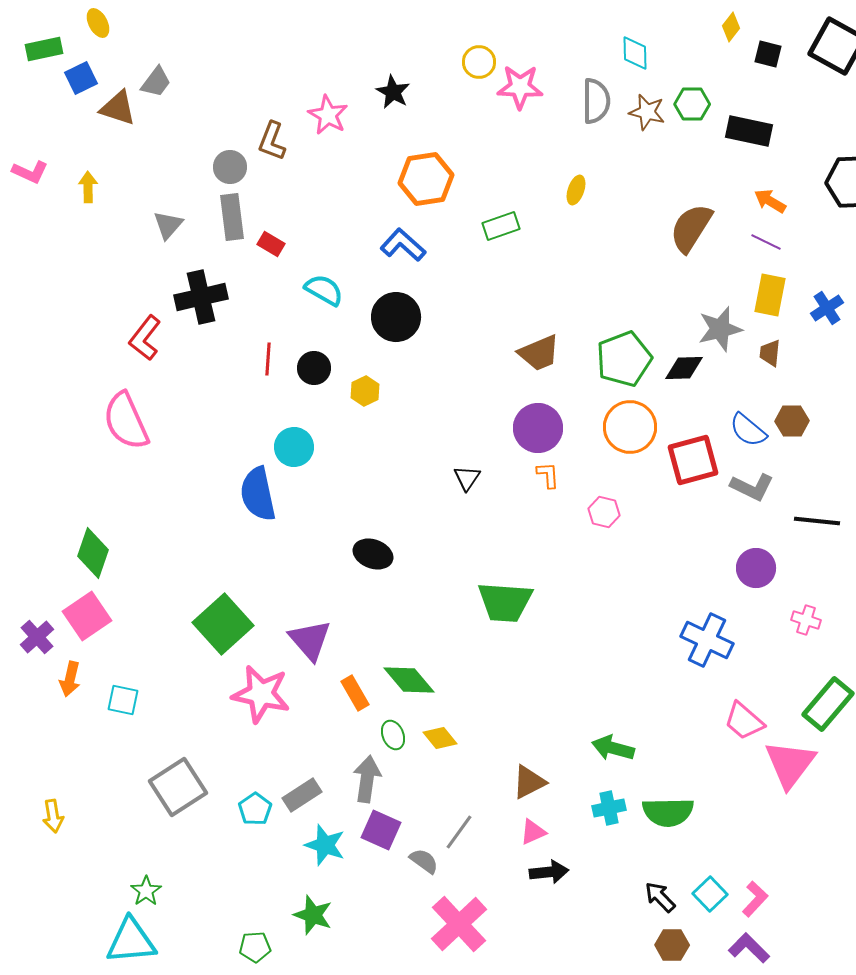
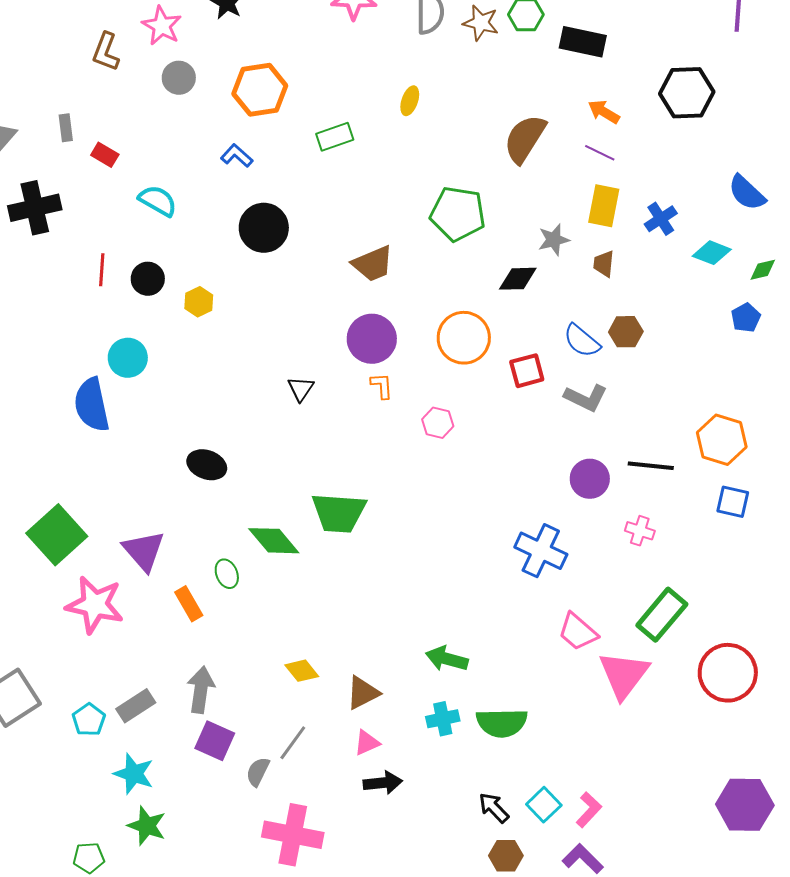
gray circle: (230, 167) -> (179, 78), moved
gray rectangle: (232, 217) -> (66, 128), size x0.6
blue L-shape: (403, 245) -> (237, 156), size x0.7
black circle: (396, 317) -> (264, 228), moved
gray star: (720, 329) -> (554, 240), size x0.7
green pentagon: (624, 359) -> (458, 214), moved, turned 30
red square: (693, 460) -> (527, 371), size x0.7
black line: (817, 521) -> (651, 466), moved
green diamond: (409, 680) -> (274, 541), moved
green ellipse: (393, 735) -> (227, 574), moved
yellow diamond: (440, 738) -> (302, 671), moved
cyan star: (325, 845) -> (134, 774), moved
gray semicircle: (424, 861) -> (258, 772), turned -100
pink cross: (459, 924) -> (293, 835), turned -36

